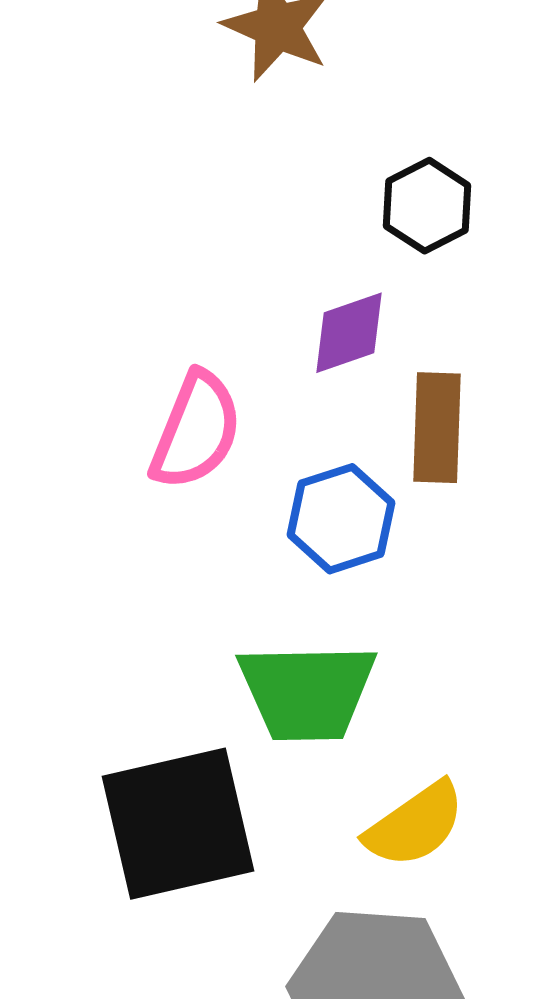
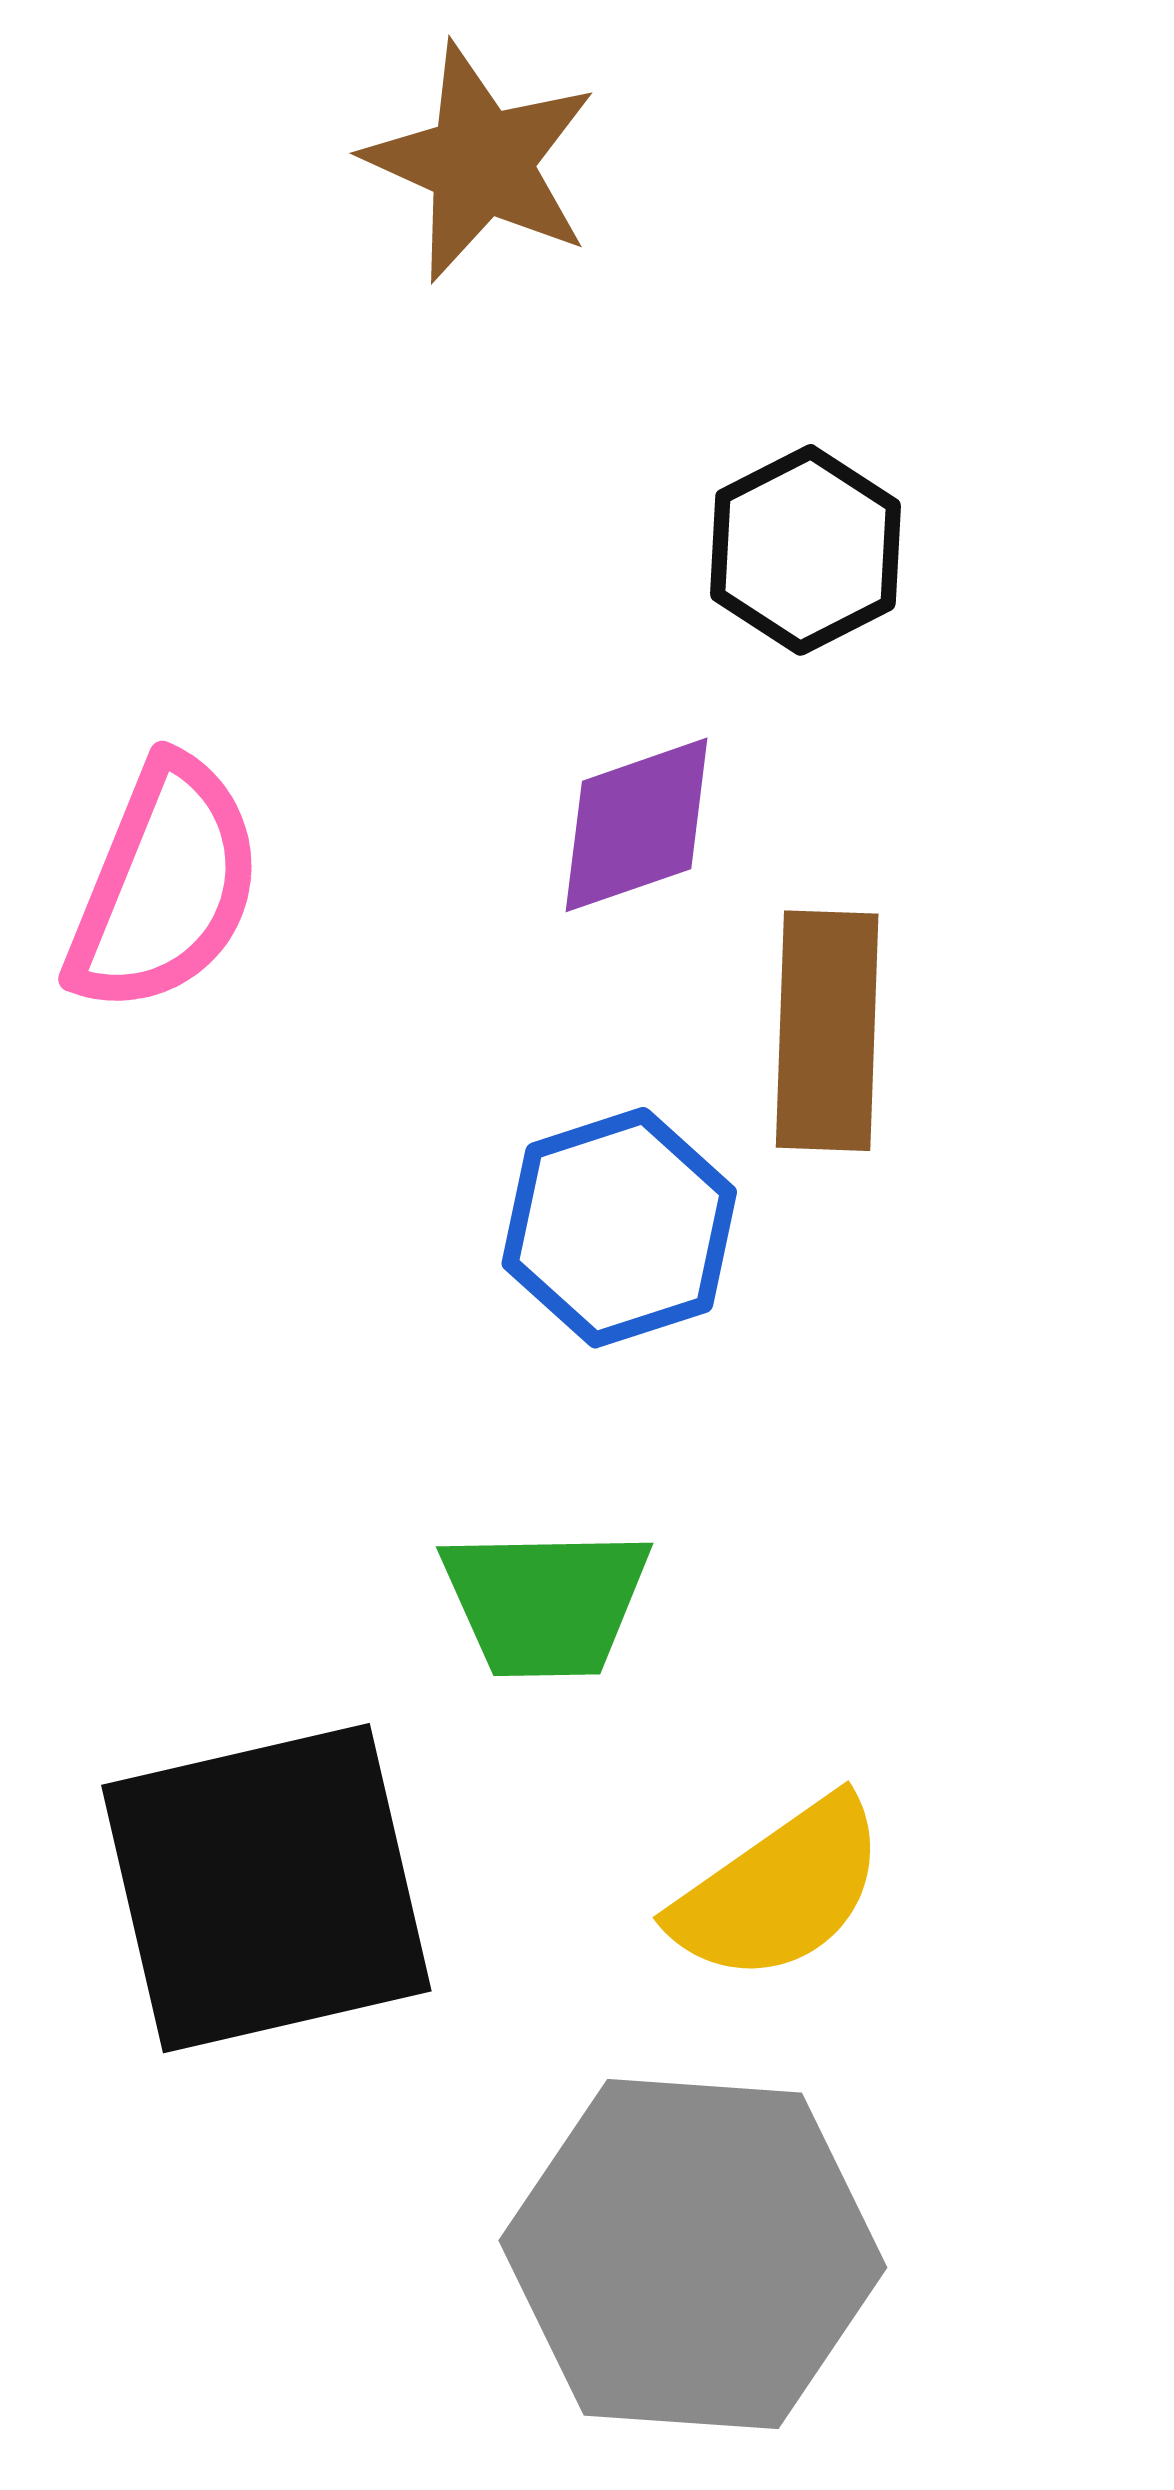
pink semicircle: (196, 431) -> (165, 886), moved
green trapezoid: (307, 692) -> (546, 1602), size x0.7

